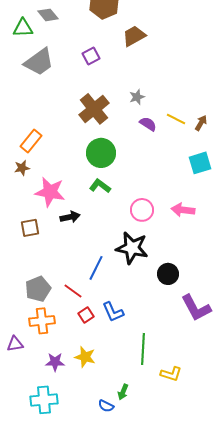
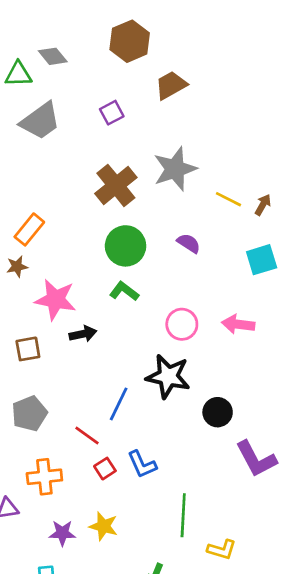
gray star: (137, 97) -> (175, 169), size x2.0
purple semicircle: (148, 124) -> (189, 243), moved
gray pentagon: (38, 289) -> (29, 414), moved

